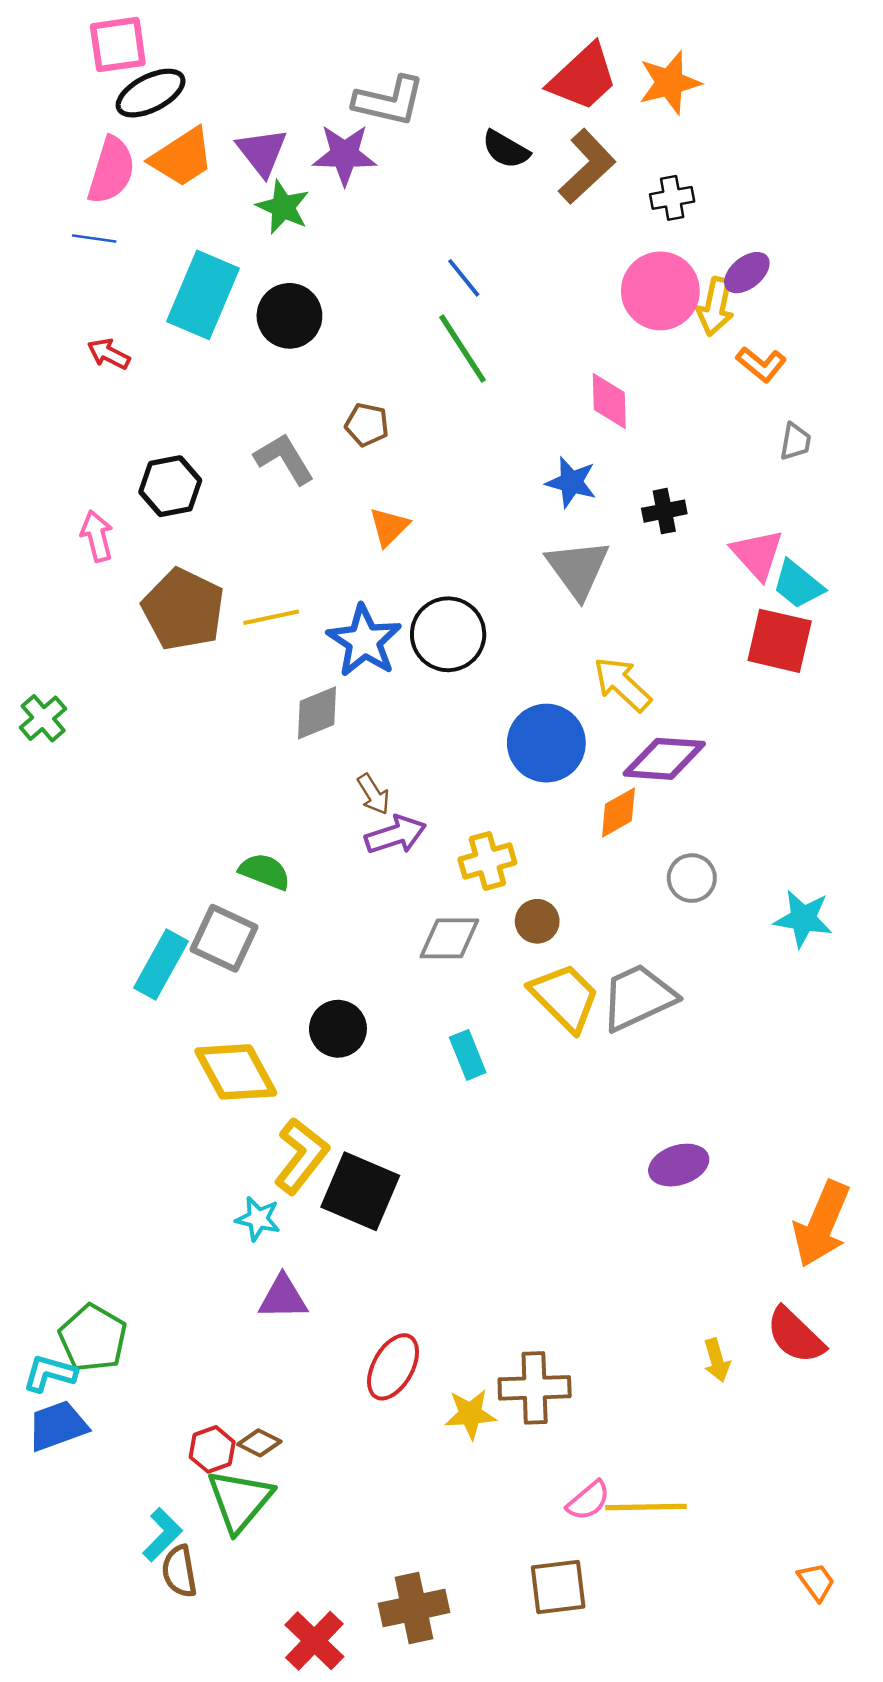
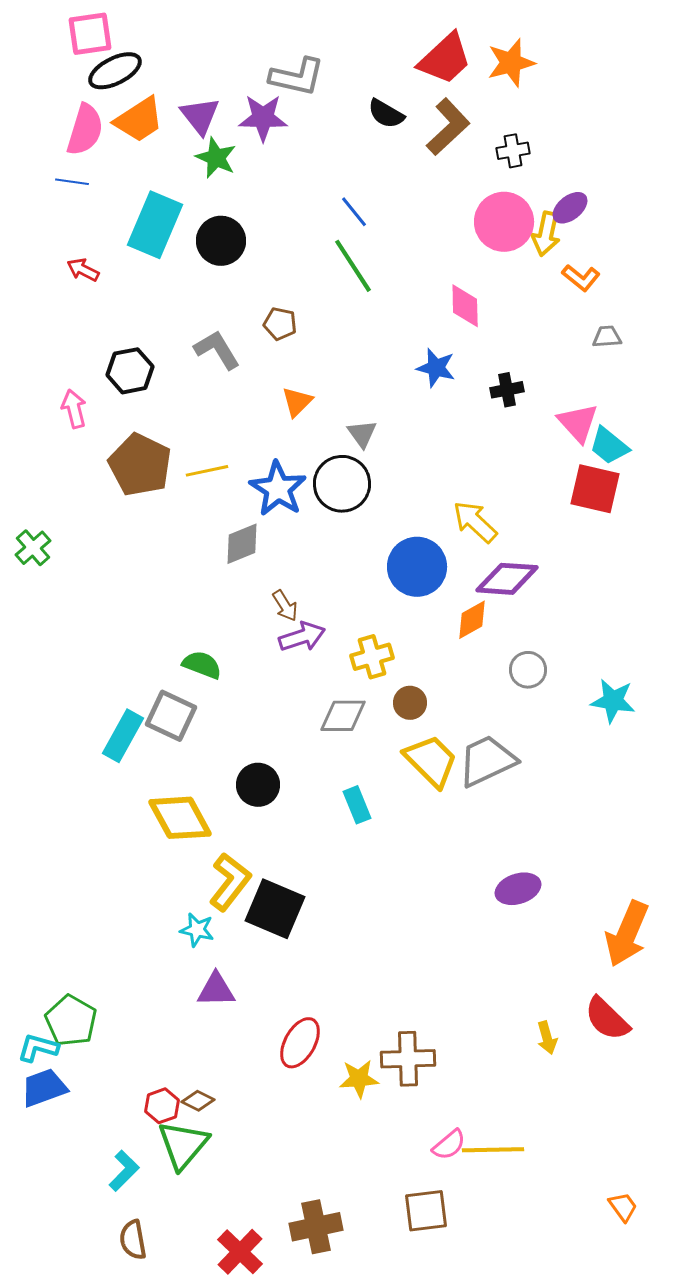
gray trapezoid: (795, 442) -> (607, 337), turned -104
gray triangle: (578, 569) -> (362, 434), moved, size x0.6
brown semicircle: (179, 1571) -> (133, 1240), moved

